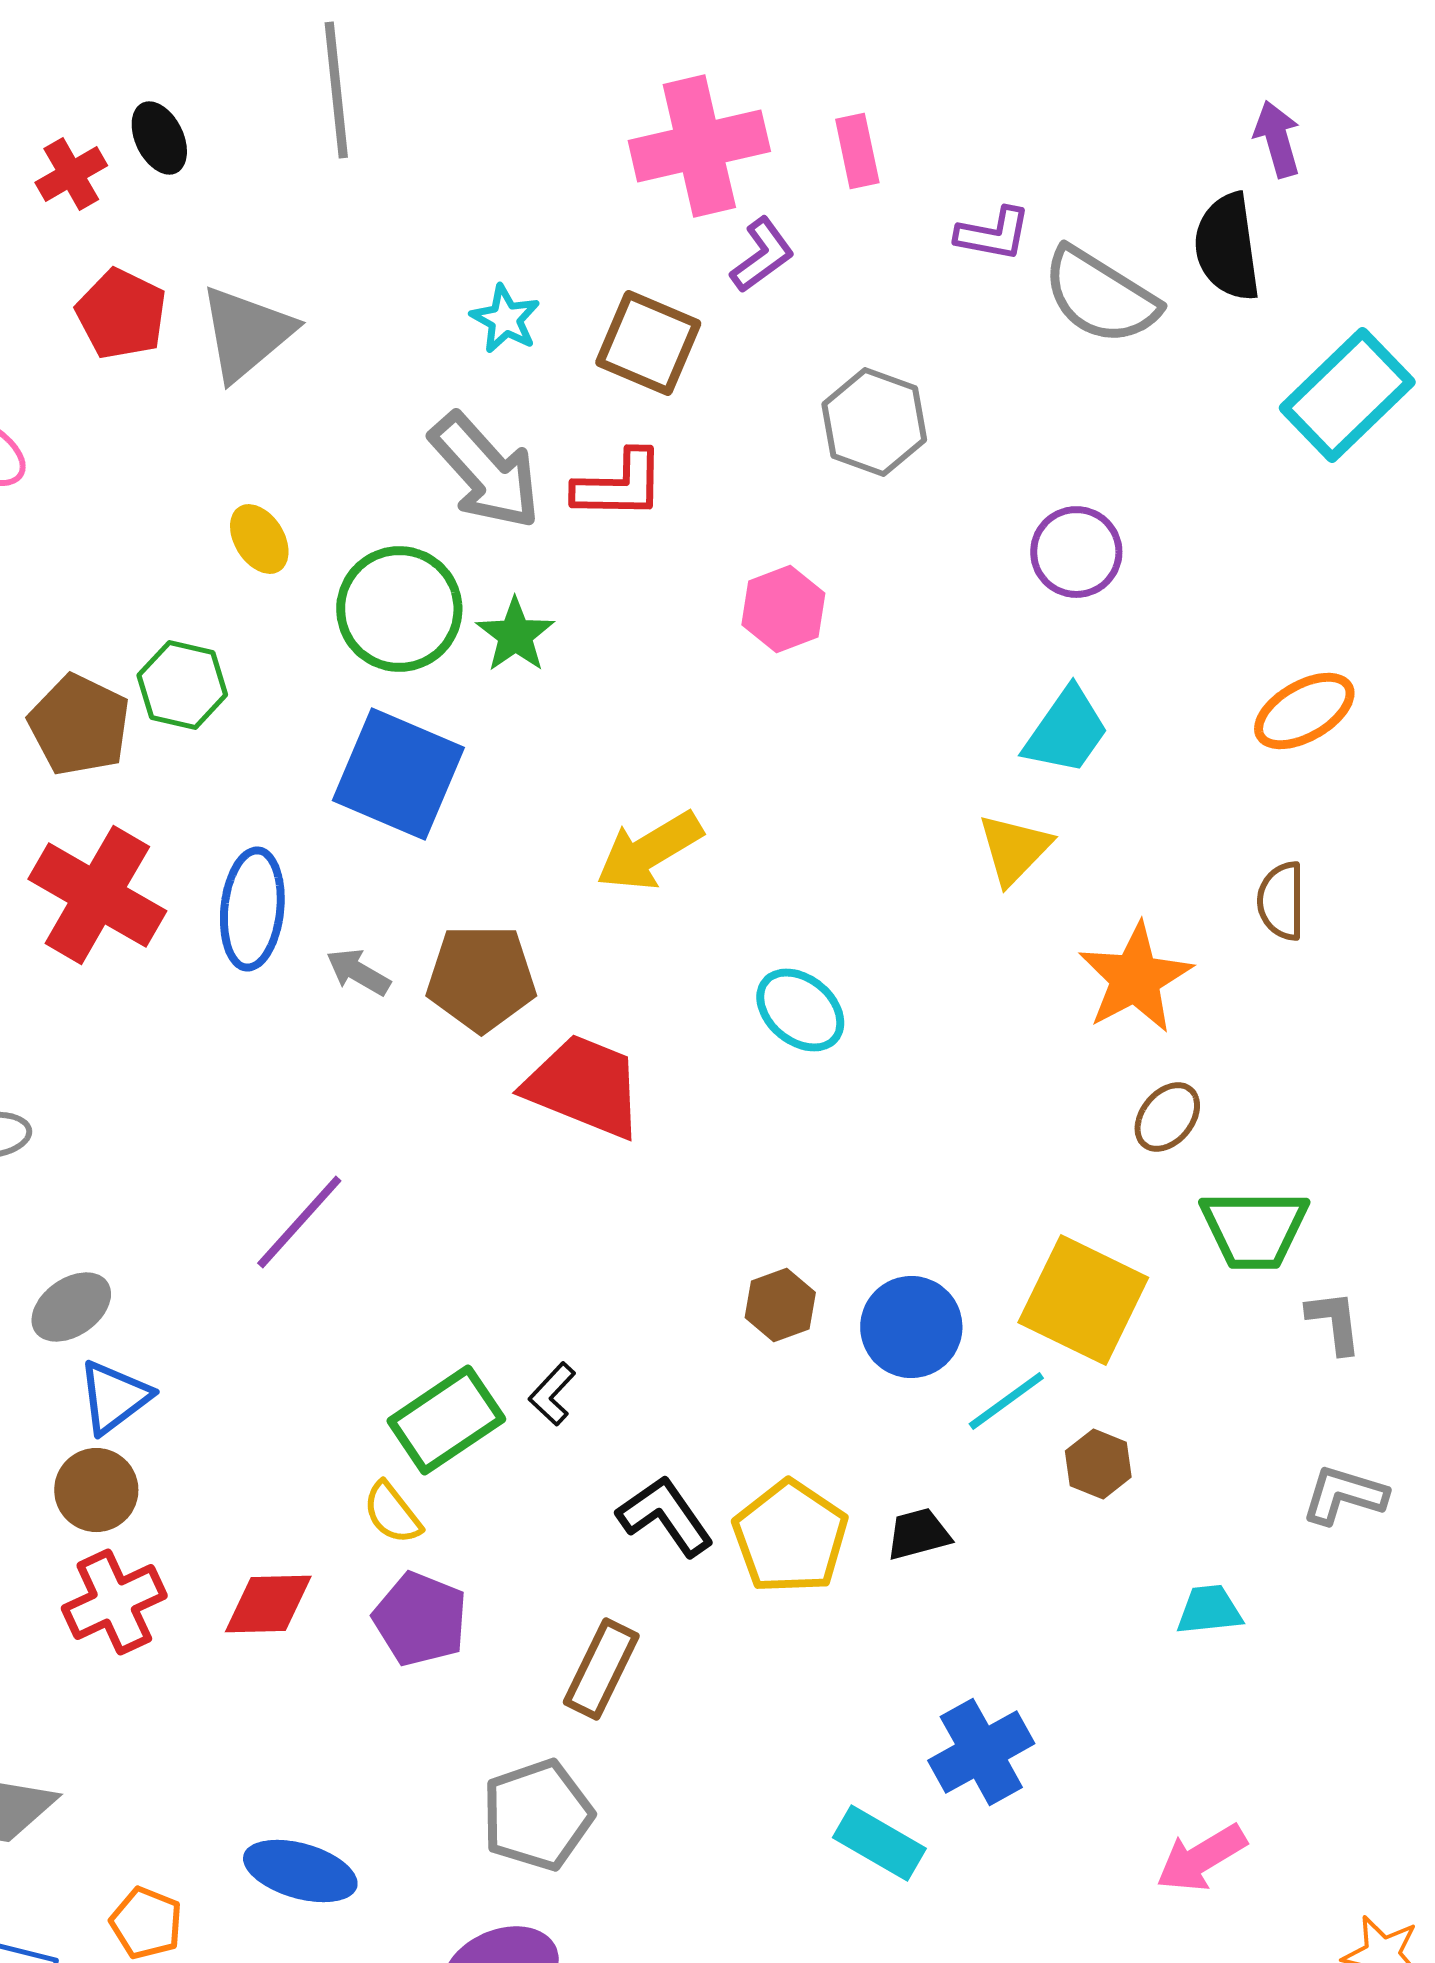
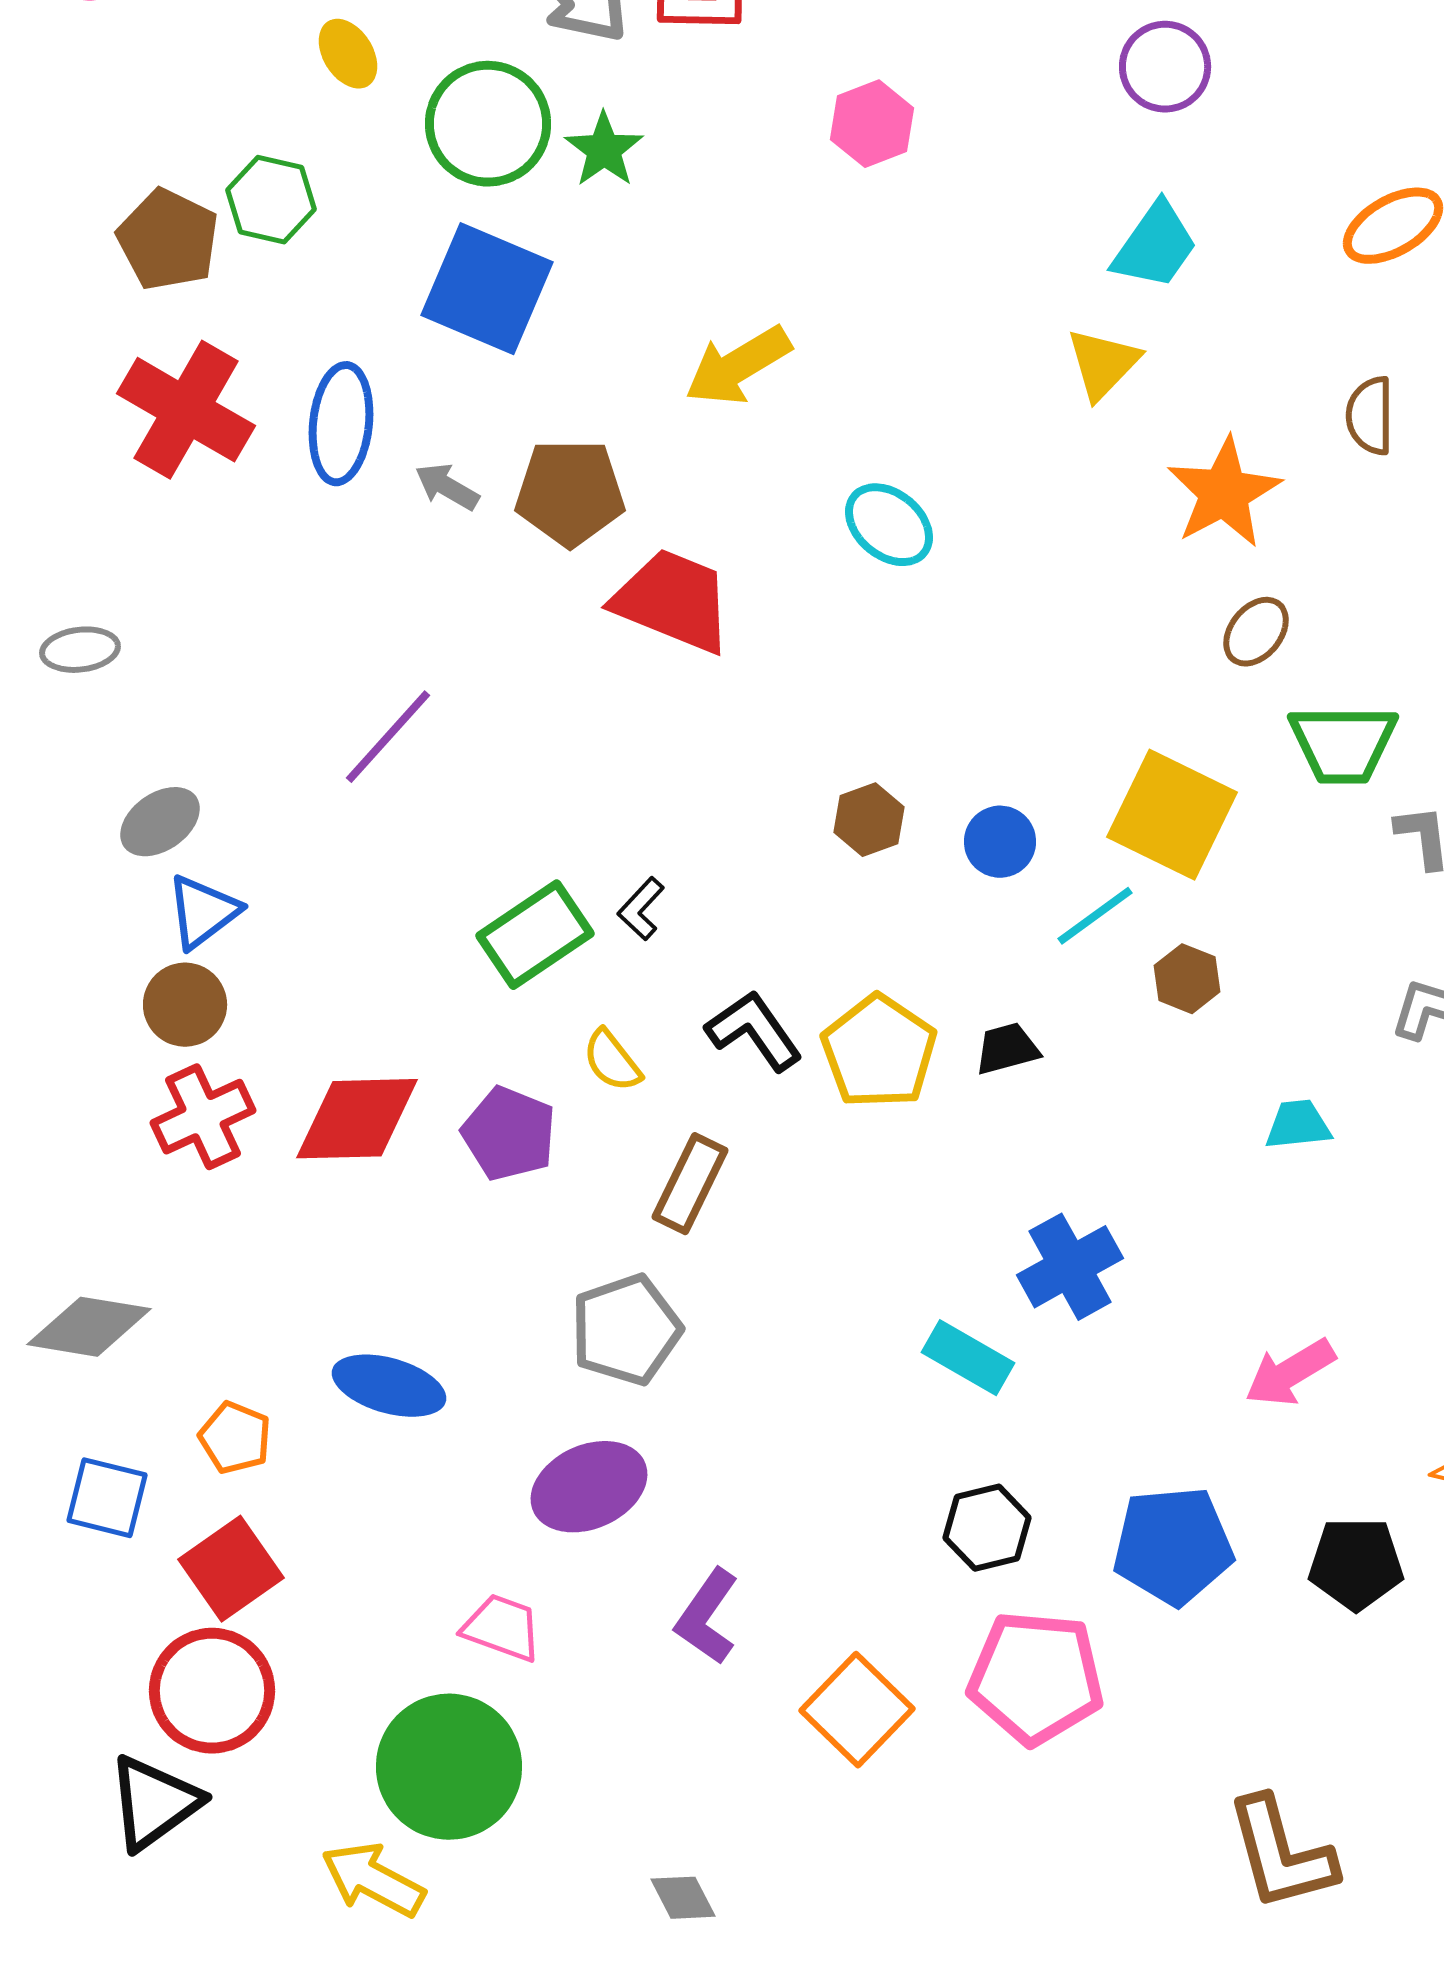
blue circle: (911, 1327) -> (1000, 842), size x0.7
yellow semicircle: (392, 1513) -> (612, 1061), moved
red diamond: (268, 1604) -> (357, 1119), size x1.4

